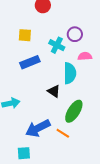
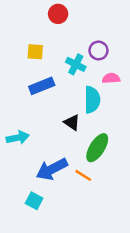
cyan square: (24, 153) -> (34, 201), turned 32

